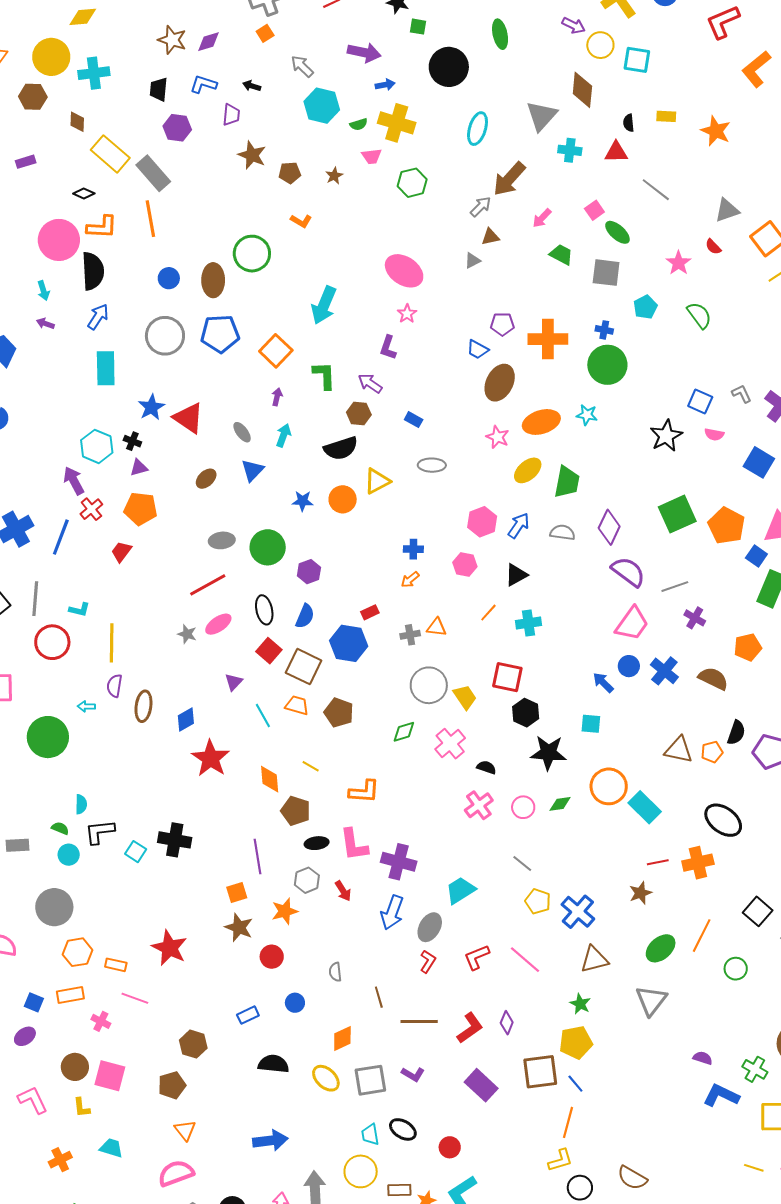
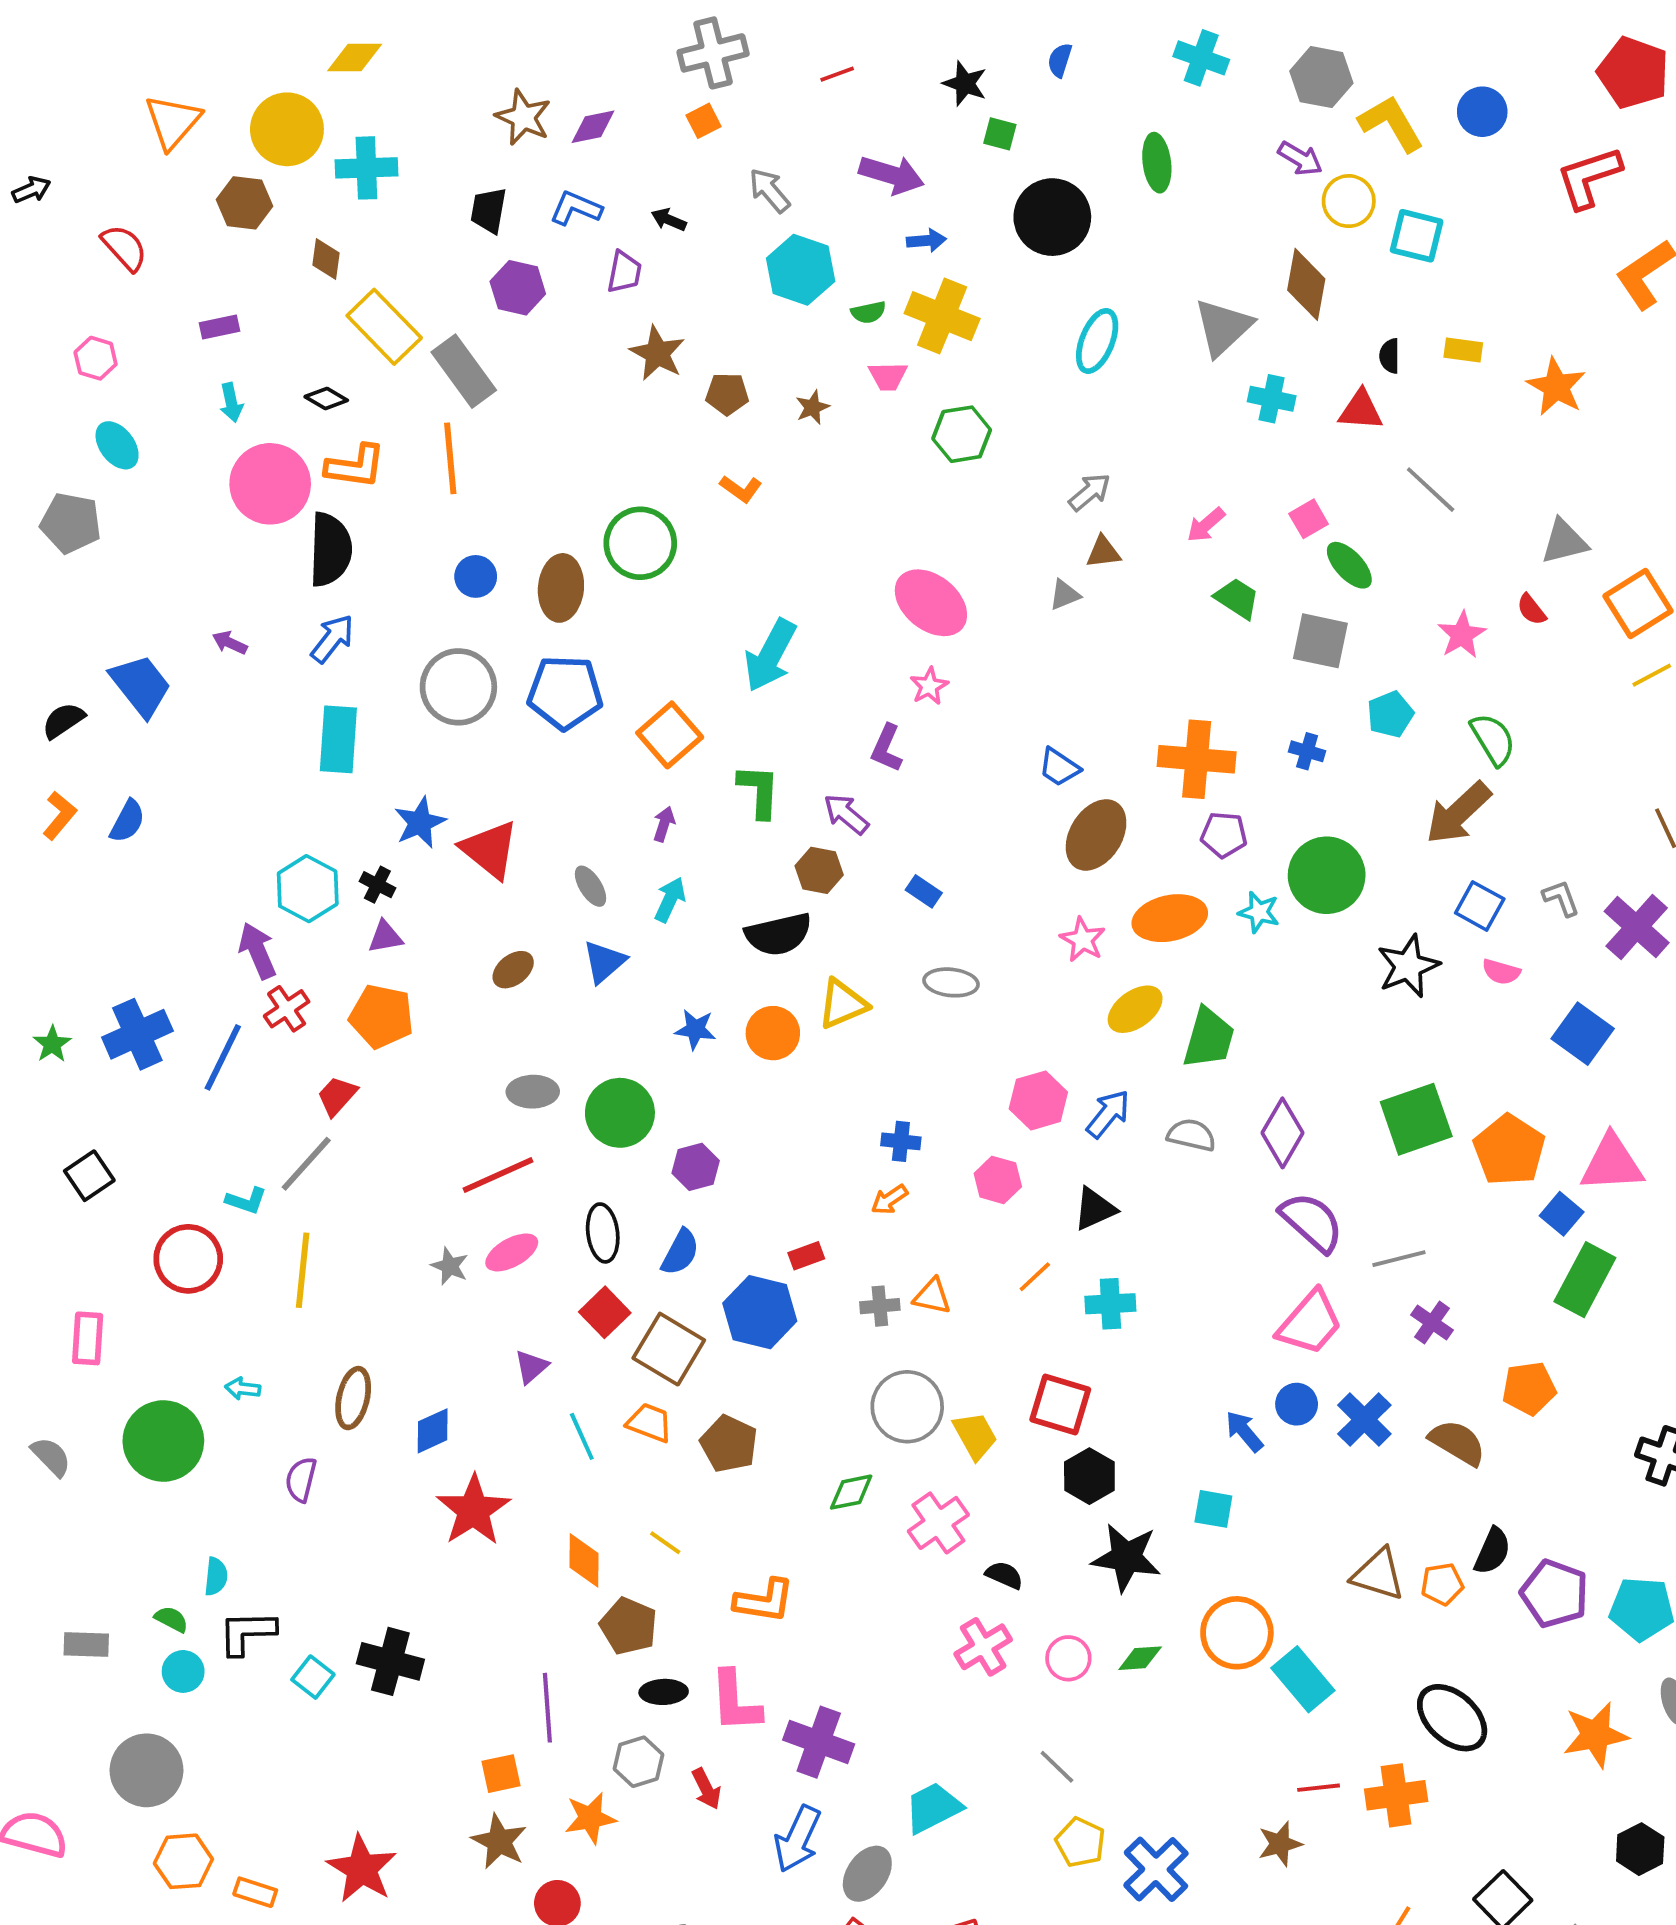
brown arrow: (509, 179) -> (1458, 813), moved
cyan arrow: (43, 291) -> (231, 403), moved
purple pentagon: (502, 324) -> (1224, 835), moved
green circle: (607, 365) -> (1327, 875), moved
gray line: (35, 599) -> (306, 1164), moved, turned 32
purple semicircle: (115, 686) -> (301, 1479), moved

